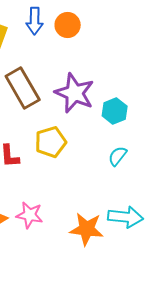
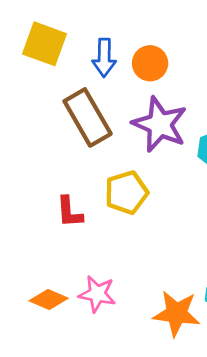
blue arrow: (35, 21) -> (104, 58), moved
orange circle: (68, 25) -> (150, 63), moved

